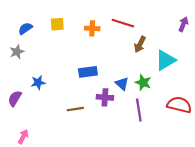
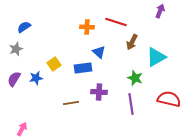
yellow square: (57, 24) -> (54, 64), moved, turned -32
purple arrow: (183, 24) -> (160, 11), moved
blue triangle: (122, 84) -> (99, 52), moved
purple semicircle: (15, 98) -> (14, 79), moved

